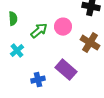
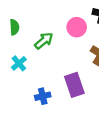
pink circle: (63, 27) -> (77, 27), moved
purple rectangle: (66, 70) -> (74, 85), turned 30

